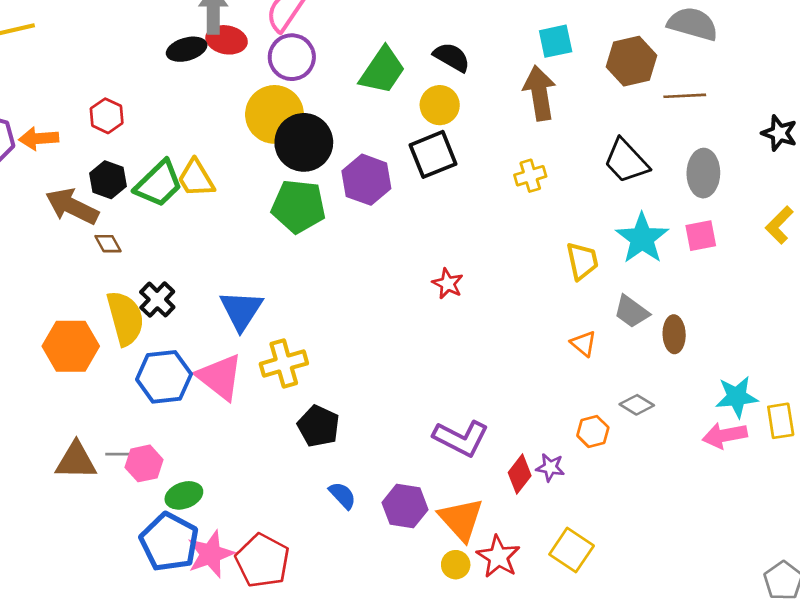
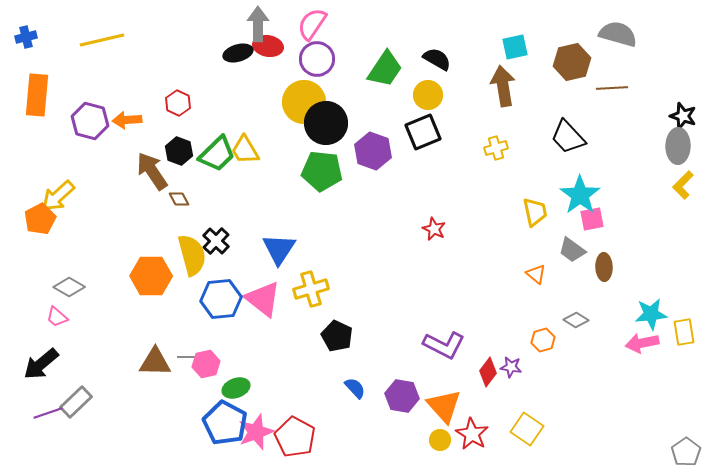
gray ellipse: (703, 173) -> (678, 146), moved
brown arrow: (72, 206) -> (152, 171), turned 30
pink square: (701, 236) -> (592, 219), moved

